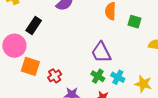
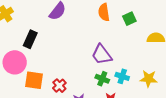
green square: (134, 22) -> (129, 19), turned -32

